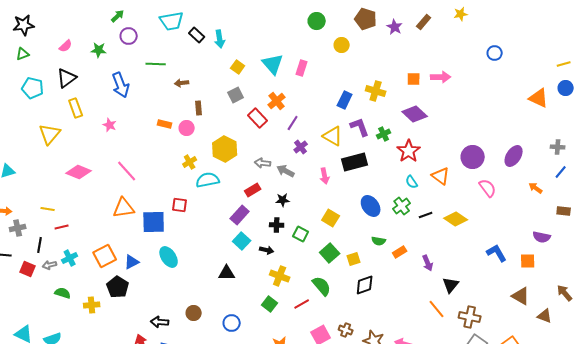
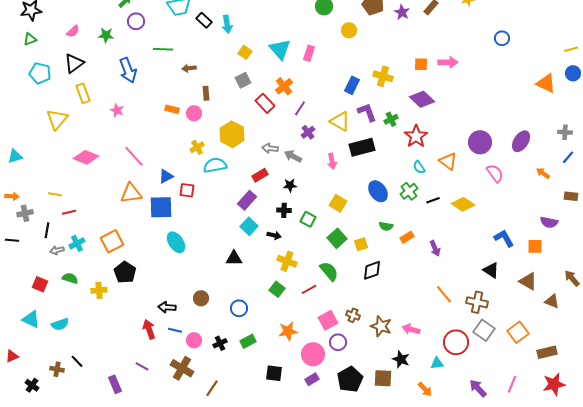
blue triangle: (132, 262) -> (166, 176), moved
red square: (28, 269) -> (40, 284), moved
black triangle: (451, 285) -> (491, 270), moved, turned -36

